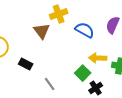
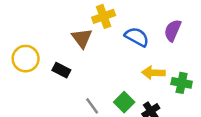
black rectangle: (26, 64) -> (61, 70), moved
green square: (83, 73) -> (124, 102), moved

